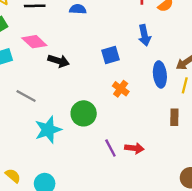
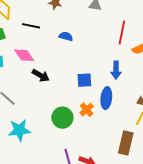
blue ellipse: (160, 74) -> (106, 98), moved
green circle: (84, 113) -> (62, 118), moved
brown rectangle: (174, 117) -> (126, 143), size x1.6

